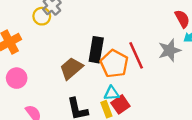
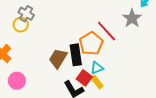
black rectangle: (96, 50) -> (76, 55), moved
orange pentagon: (114, 64) -> (91, 43), turned 30
red square: (120, 104) -> (84, 78), moved

